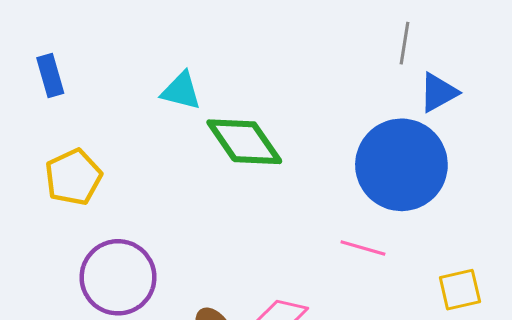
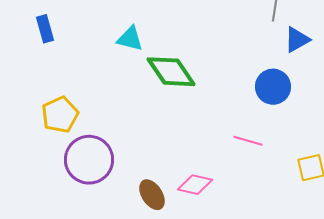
blue circle: (401, 165) -> (273, 87), size x0.6
yellow pentagon: (73, 177) -> (60, 115), moved

